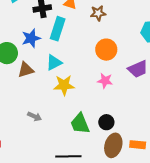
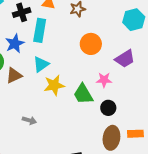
pink star: (105, 81) -> (104, 80), moved
black circle: (106, 122) -> (108, 108), moved
green trapezoid: (80, 124) -> (83, 94), moved

